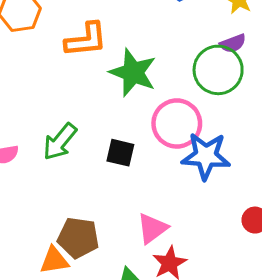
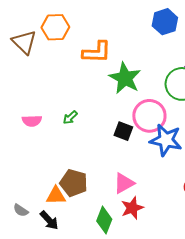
green arrow: (60, 142) -> (70, 117), size x0.6
black square: (120, 153) -> (123, 131), moved

